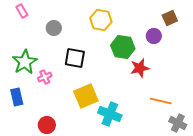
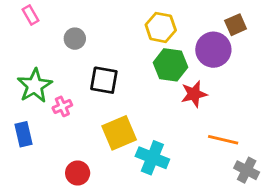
yellow hexagon: (101, 20) -> (161, 27), moved
purple circle: (154, 36) -> (213, 50), size x1.6
red circle: (47, 125) -> (78, 173), moved

